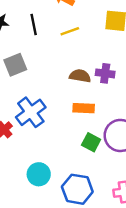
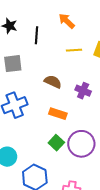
yellow line: (70, 31) -> (74, 50), moved
brown semicircle: (80, 76) -> (53, 82), moved

